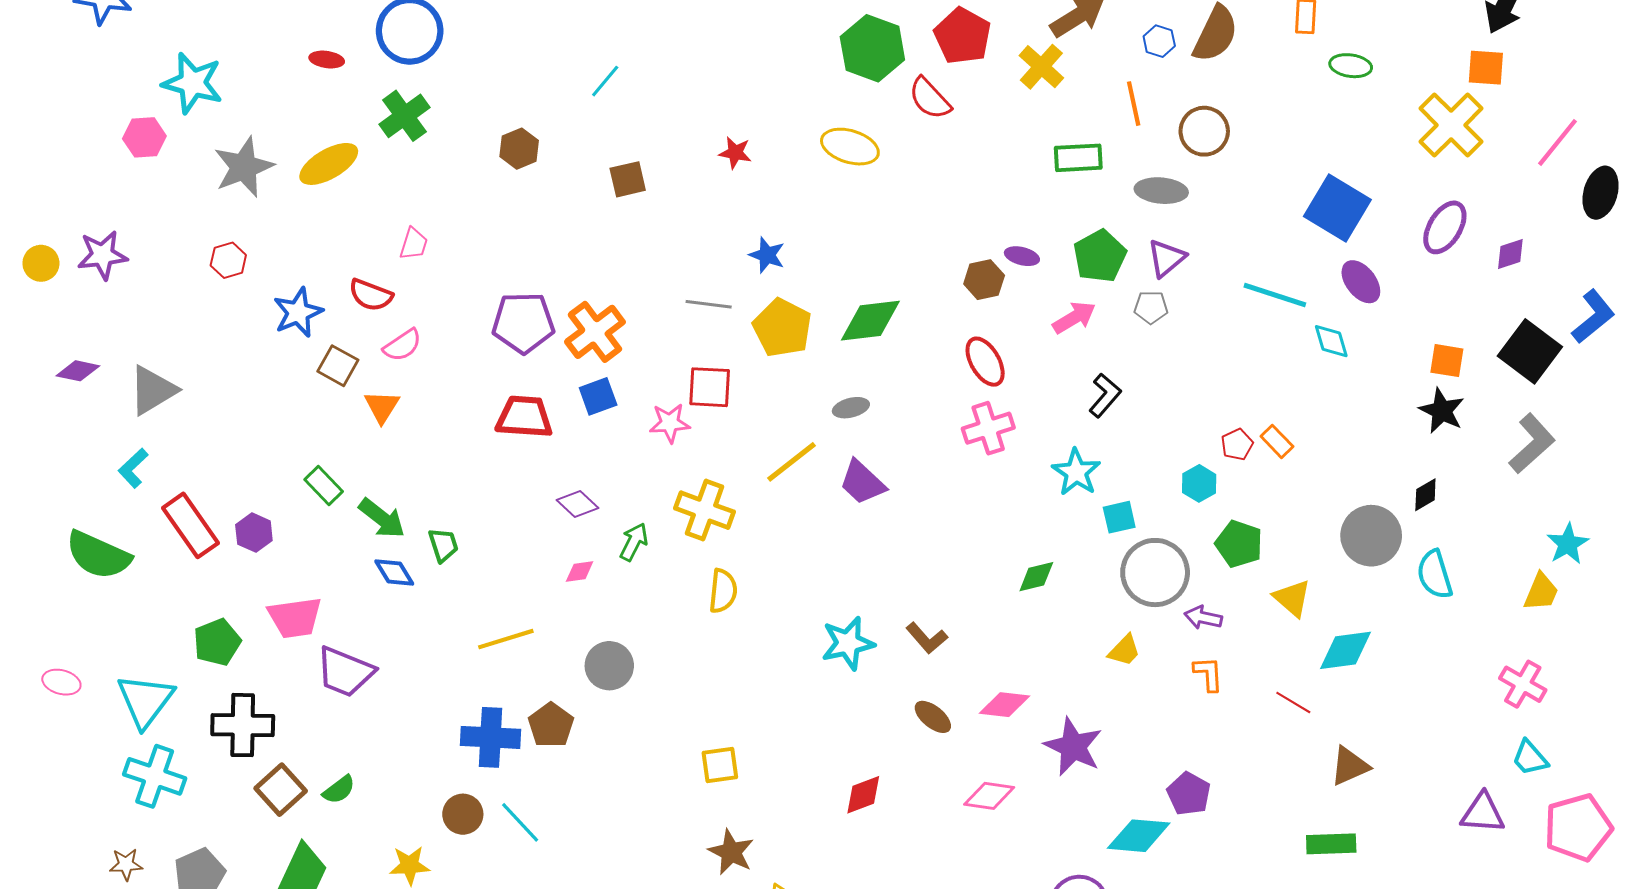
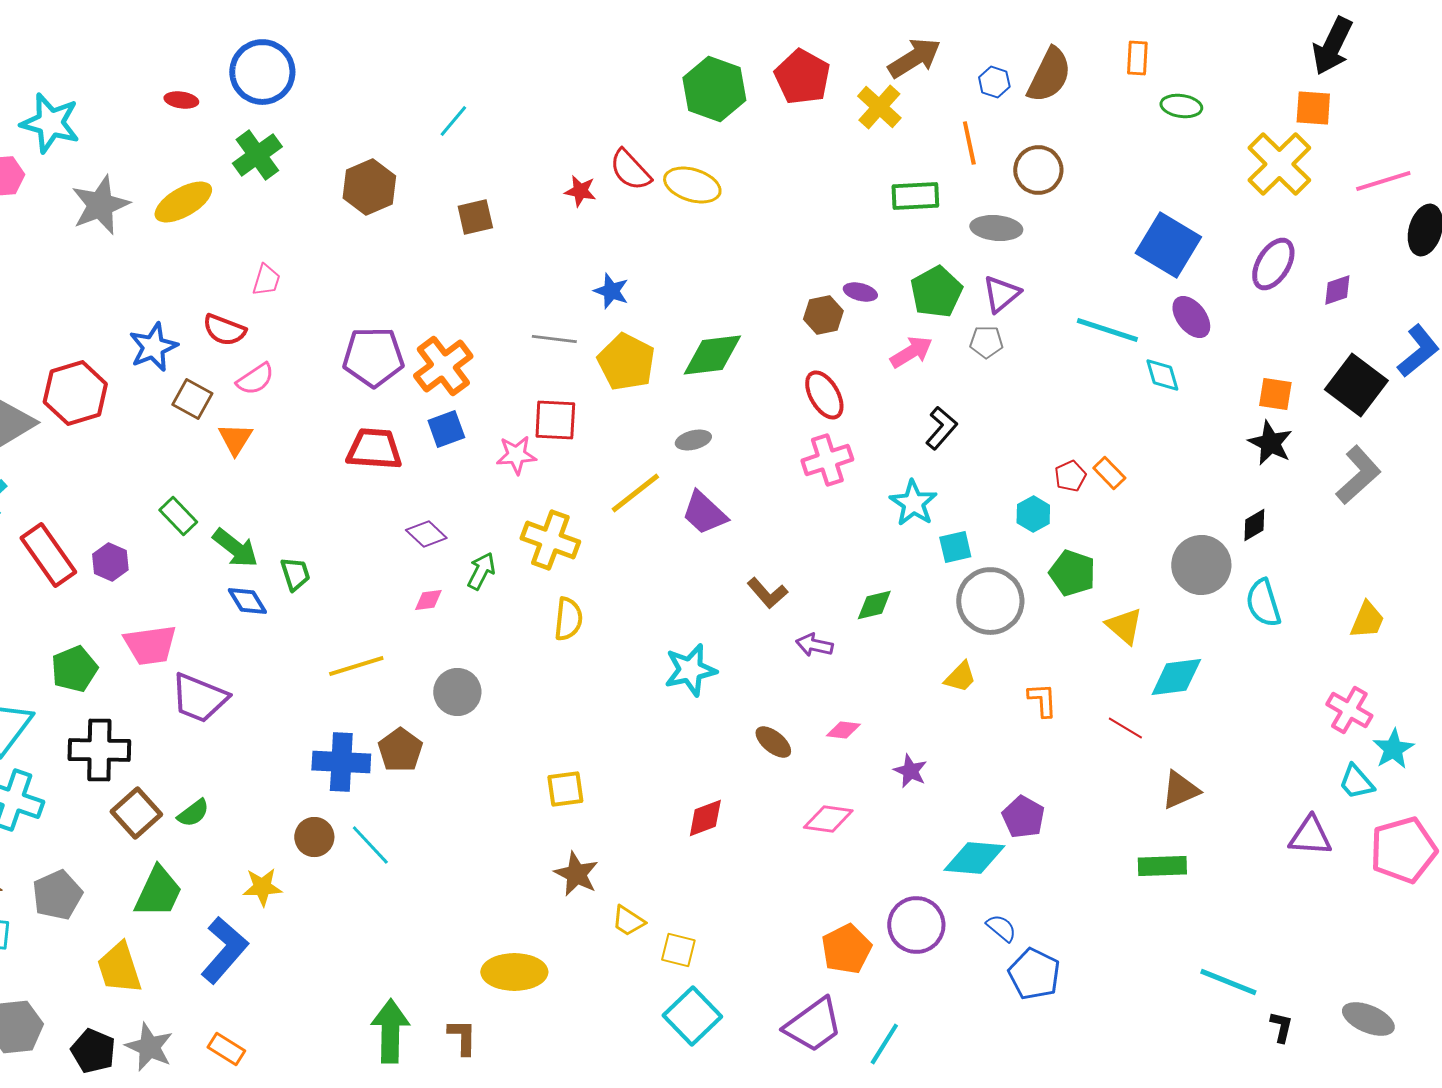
red semicircle: (930, 98) -> (630, 170), moved
pink line: (1558, 142) -> (1383, 181), turned 34
brown hexagon: (519, 149) -> (369, 187), size x1.4
red hexagon: (228, 260) -> (75, 393), moved, size x1.8
cyan star: (1568, 544) -> (1393, 749), moved
purple arrow: (1203, 618) -> (814, 645), moved
brown L-shape: (927, 638) -> (767, 593), moved
pink diamond: (1005, 705) -> (843, 730), size x0.7
purple star: (1073, 747) -> (910, 771), size x0.6

